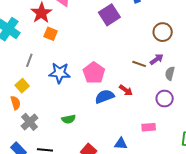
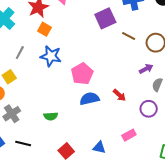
brown line: (139, 64) -> (129, 36), moved
blue star: (60, 73) -> (51, 56), moved
red arrow: (126, 90) -> (119, 95), moved
pink rectangle: (149, 127) -> (129, 135), turned -32

